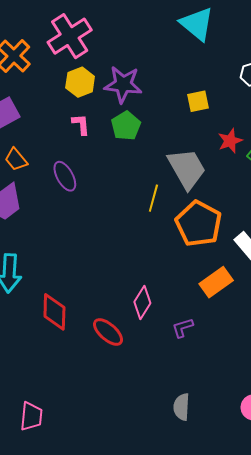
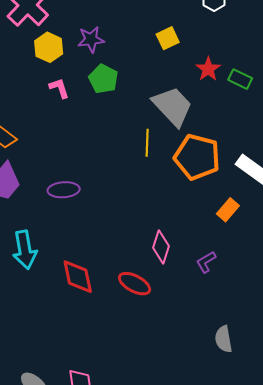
purple star: (123, 84) -> (91, 39), size x0.7
purple ellipse: (65, 176) -> (64, 190), moved, turned -52
orange rectangle: (216, 282) -> (228, 210), size x0.7

